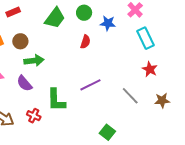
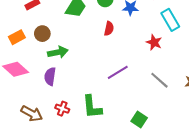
red star: (150, 69) -> (154, 42), moved
purple semicircle: (24, 83) -> (50, 76), turned 54
green L-shape: (56, 100) -> (92, 107), moved

